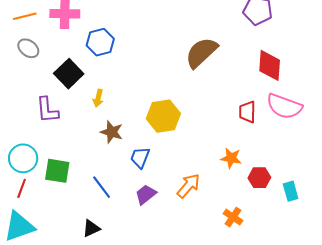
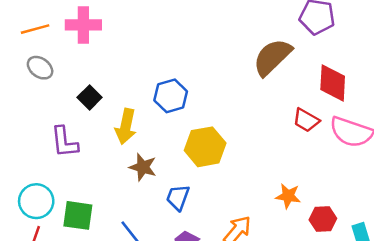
blue hexagon: (100, 42) -> (171, 96), moved
brown semicircle: (201, 53) -> (272, 57), moved
black square: (69, 74) -> (90, 97), size x0.7
yellow arrow: (98, 98) -> (126, 127), size x1.6
red trapezoid: (247, 112) -> (306, 120), moved, turned -60

